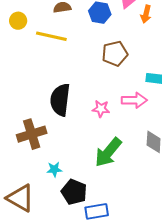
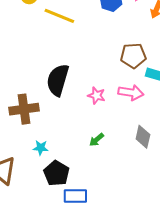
brown pentagon: (115, 54) -> (133, 56), moved
green arrow: (108, 152) -> (97, 140), size x0.5

